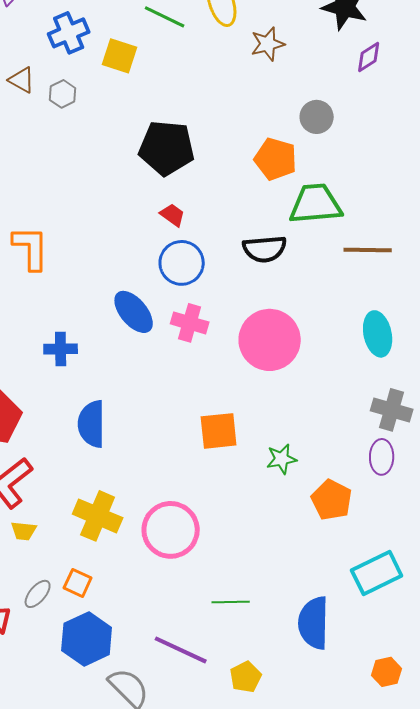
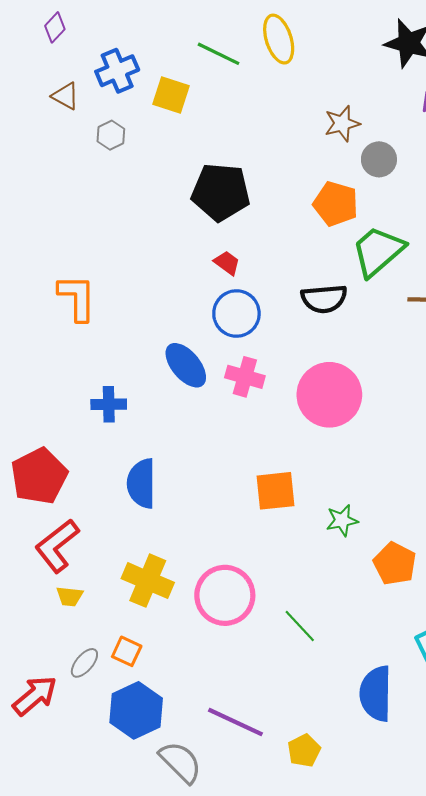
brown star: (268, 44) -> (342, 124), moved
brown triangle: (22, 80) -> (65, 96), moved
green trapezoid: (316, 204) -> (378, 251), turned -36
green line: (231, 602) -> (300, 626), moved, turned 48

